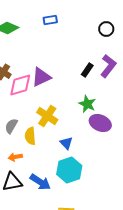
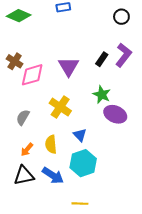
purple triangle: (41, 77) -> (69, 66), moved, turned -35
yellow semicircle: (30, 136) -> (51, 144), moved
orange arrow: (15, 157) -> (27, 150), turned -40

